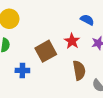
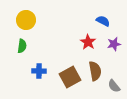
brown square: (46, 51) -> (70, 77), moved

